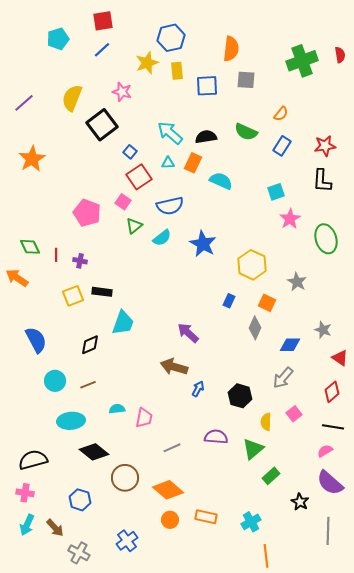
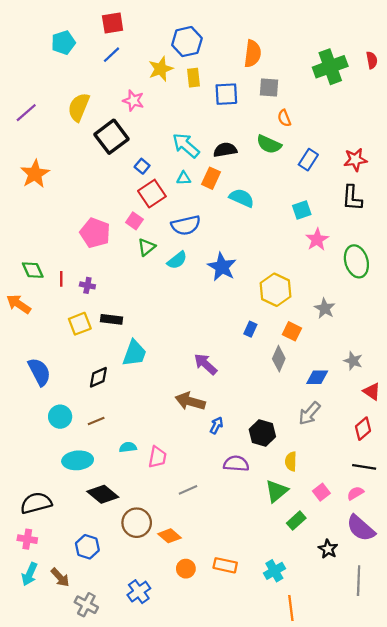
orange semicircle: (281, 114) -> (284, 118), moved, turned 119
pink square: (294, 414) -> (321, 492), moved
purple semicircle: (216, 437) -> (236, 464), moved
orange diamond: (168, 490) -> (169, 536), moved, size x0.7

